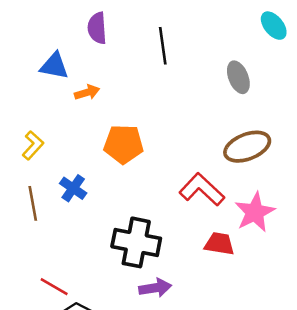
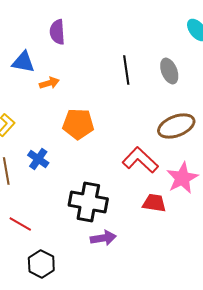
black line: (163, 46) -> (126, 70), moved
red line: (54, 287) -> (20, 224), moved

